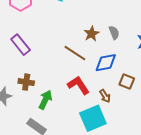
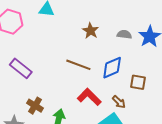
gray semicircle: (114, 33) -> (124, 34), moved, turned -48
brown star: (92, 34) -> (91, 31), moved
brown cross: (26, 82) -> (35, 106), turned 35

